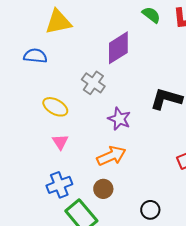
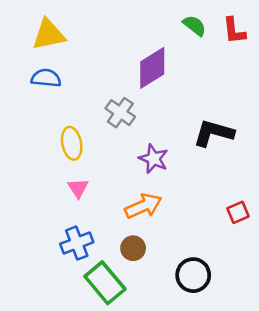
yellow triangle: (58, 22) -> (49, 35), moved
yellow ellipse: (55, 107) -> (72, 143), turned 50
black circle: (150, 210) -> (193, 275), size x1.4

